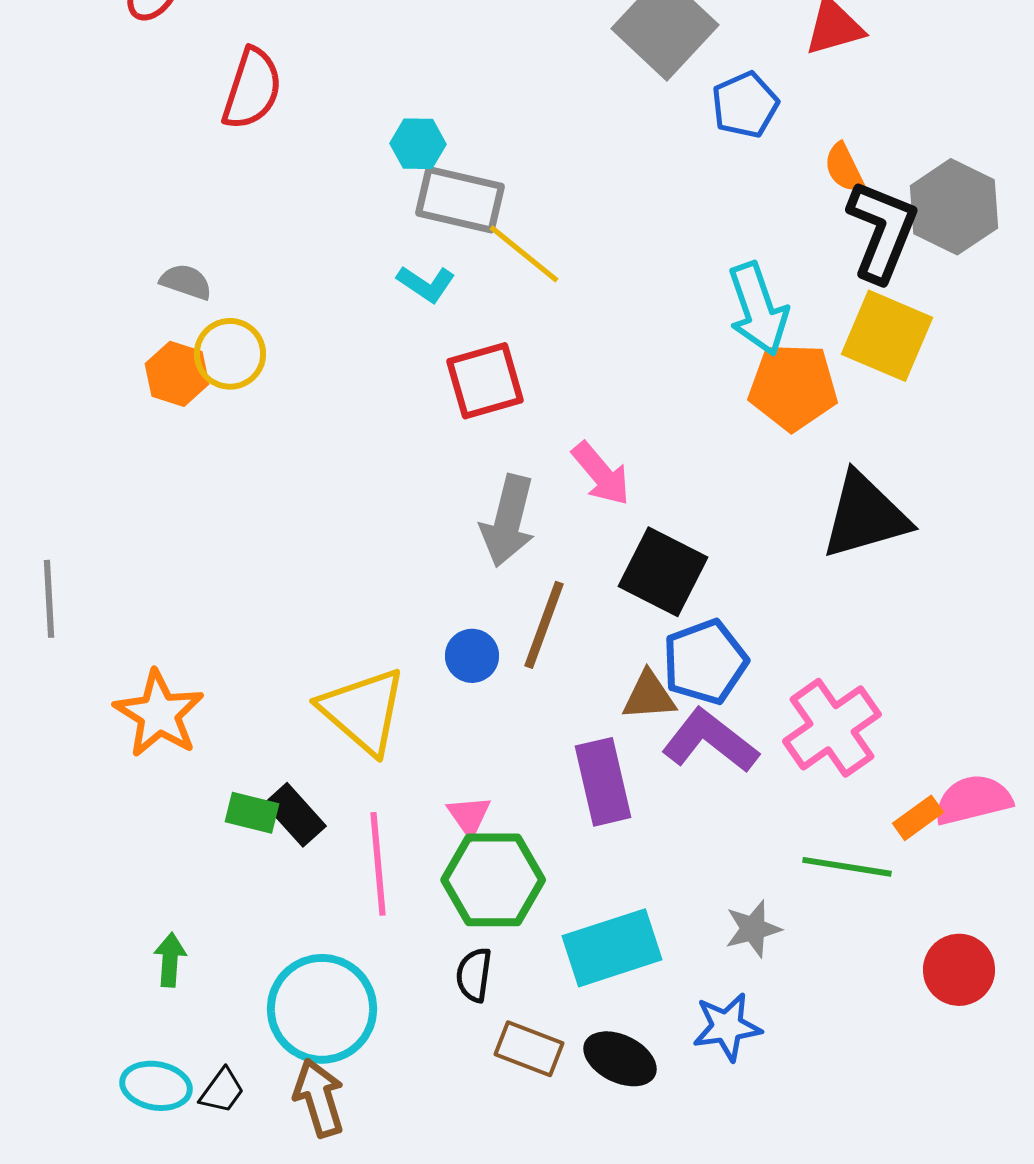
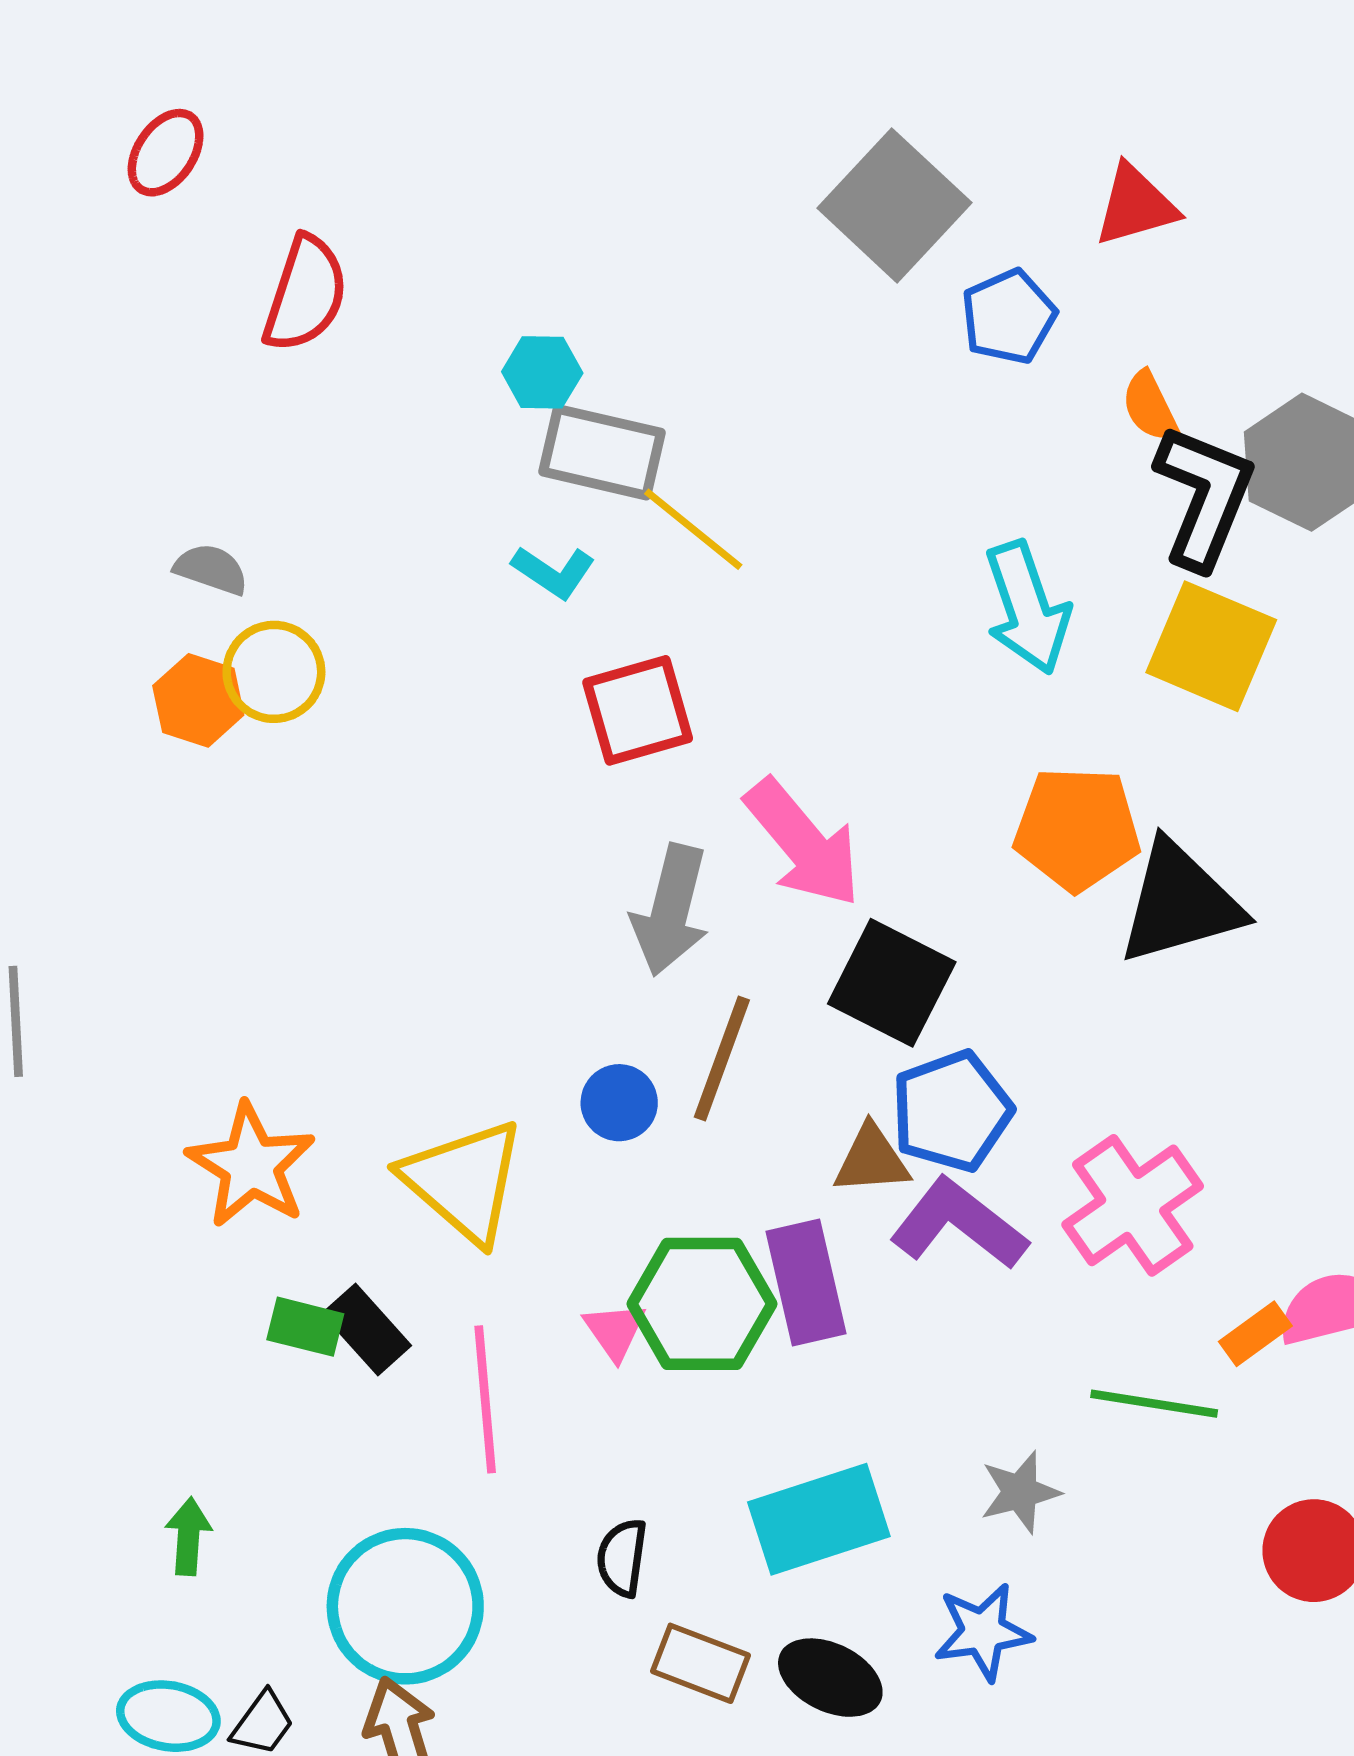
orange pentagon: (793, 387) -> (1077, 829), moved
pink arrow: (601, 474) -> (803, 843), size x1.4
orange star: (159, 714) -> (251, 1165), moved
green hexagon: (493, 880) -> (702, 1304), moved

